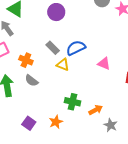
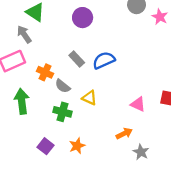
pink triangle: (104, 64) -> (138, 104), moved
yellow triangle: (63, 65) -> (89, 98), moved
gray semicircle: (32, 81) -> (63, 86), moved
green cross: (72, 102) -> (62, 112), moved

